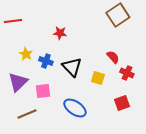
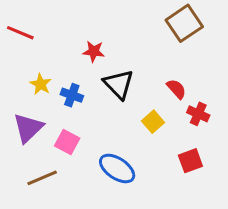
red line: (13, 21) -> (20, 33), turned 30
black triangle: (72, 67) -> (119, 84), moved
yellow square: (98, 78) -> (153, 122), turned 32
pink square: (43, 91) -> (67, 142), turned 35

